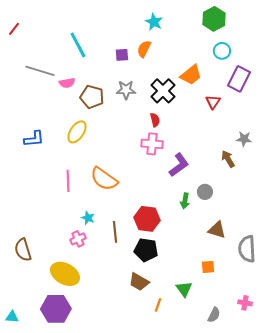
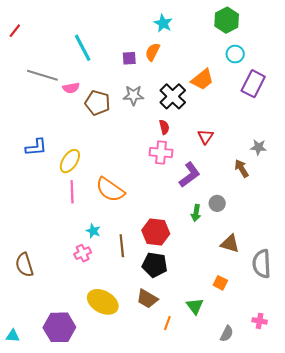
red triangle: (213, 102) -> (206, 137), moved
yellow ellipse: (77, 132) -> (70, 161), moved
orange square: (208, 267) -> (220, 283), turned 32
yellow ellipse: (65, 274) -> (103, 302), moved

